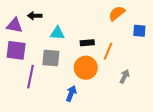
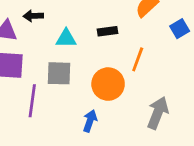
blue square: (139, 31) -> (180, 29), turned -32
black rectangle: (87, 43) -> (107, 31), moved
gray arrow: (125, 76) -> (158, 113), moved, size x1.6

